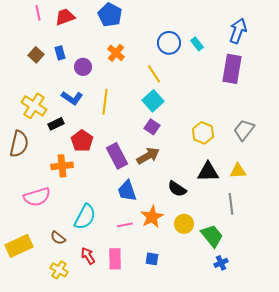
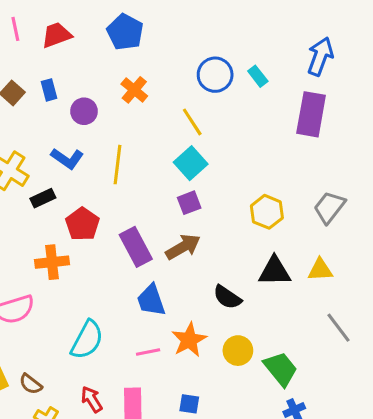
purple square: (152, 127) -> (189, 203), turned 35
gray line: (231, 204) -> (339, 328), moved, turned -30
brown semicircle: (58, 238) -> (31, 384), moved

